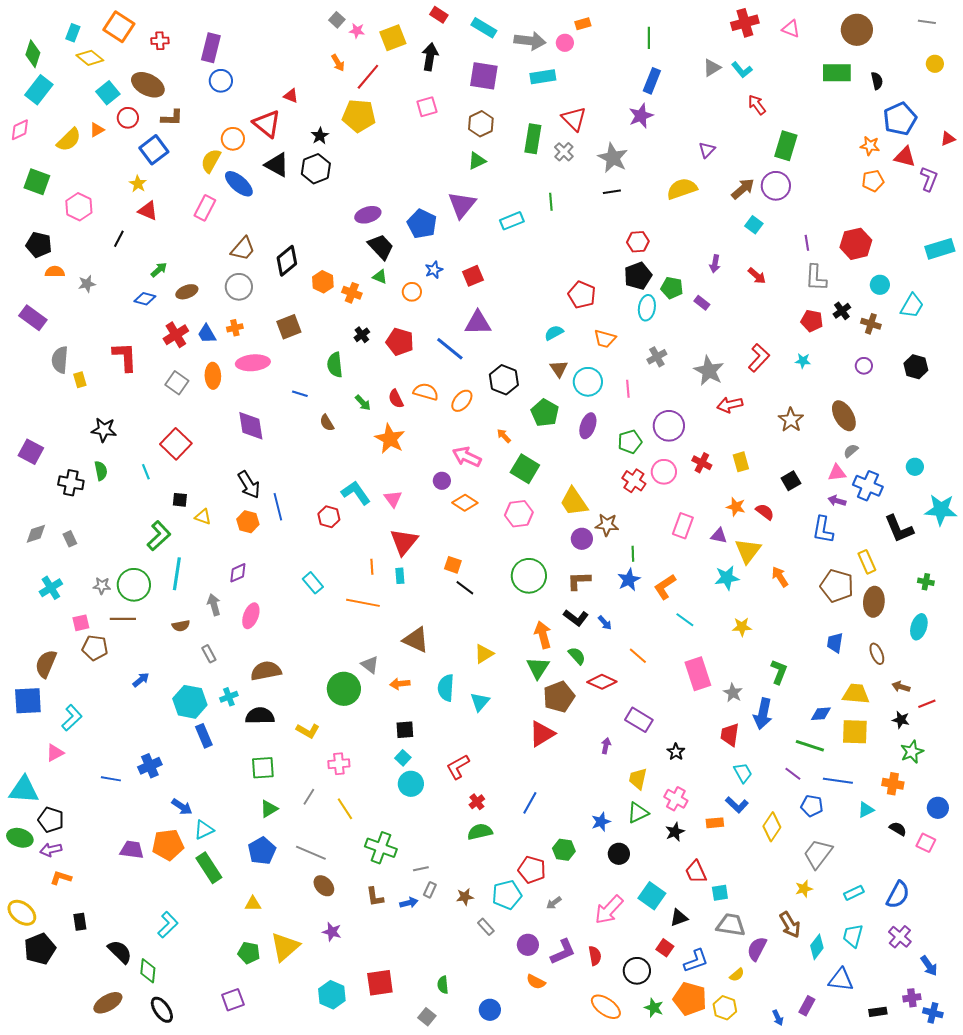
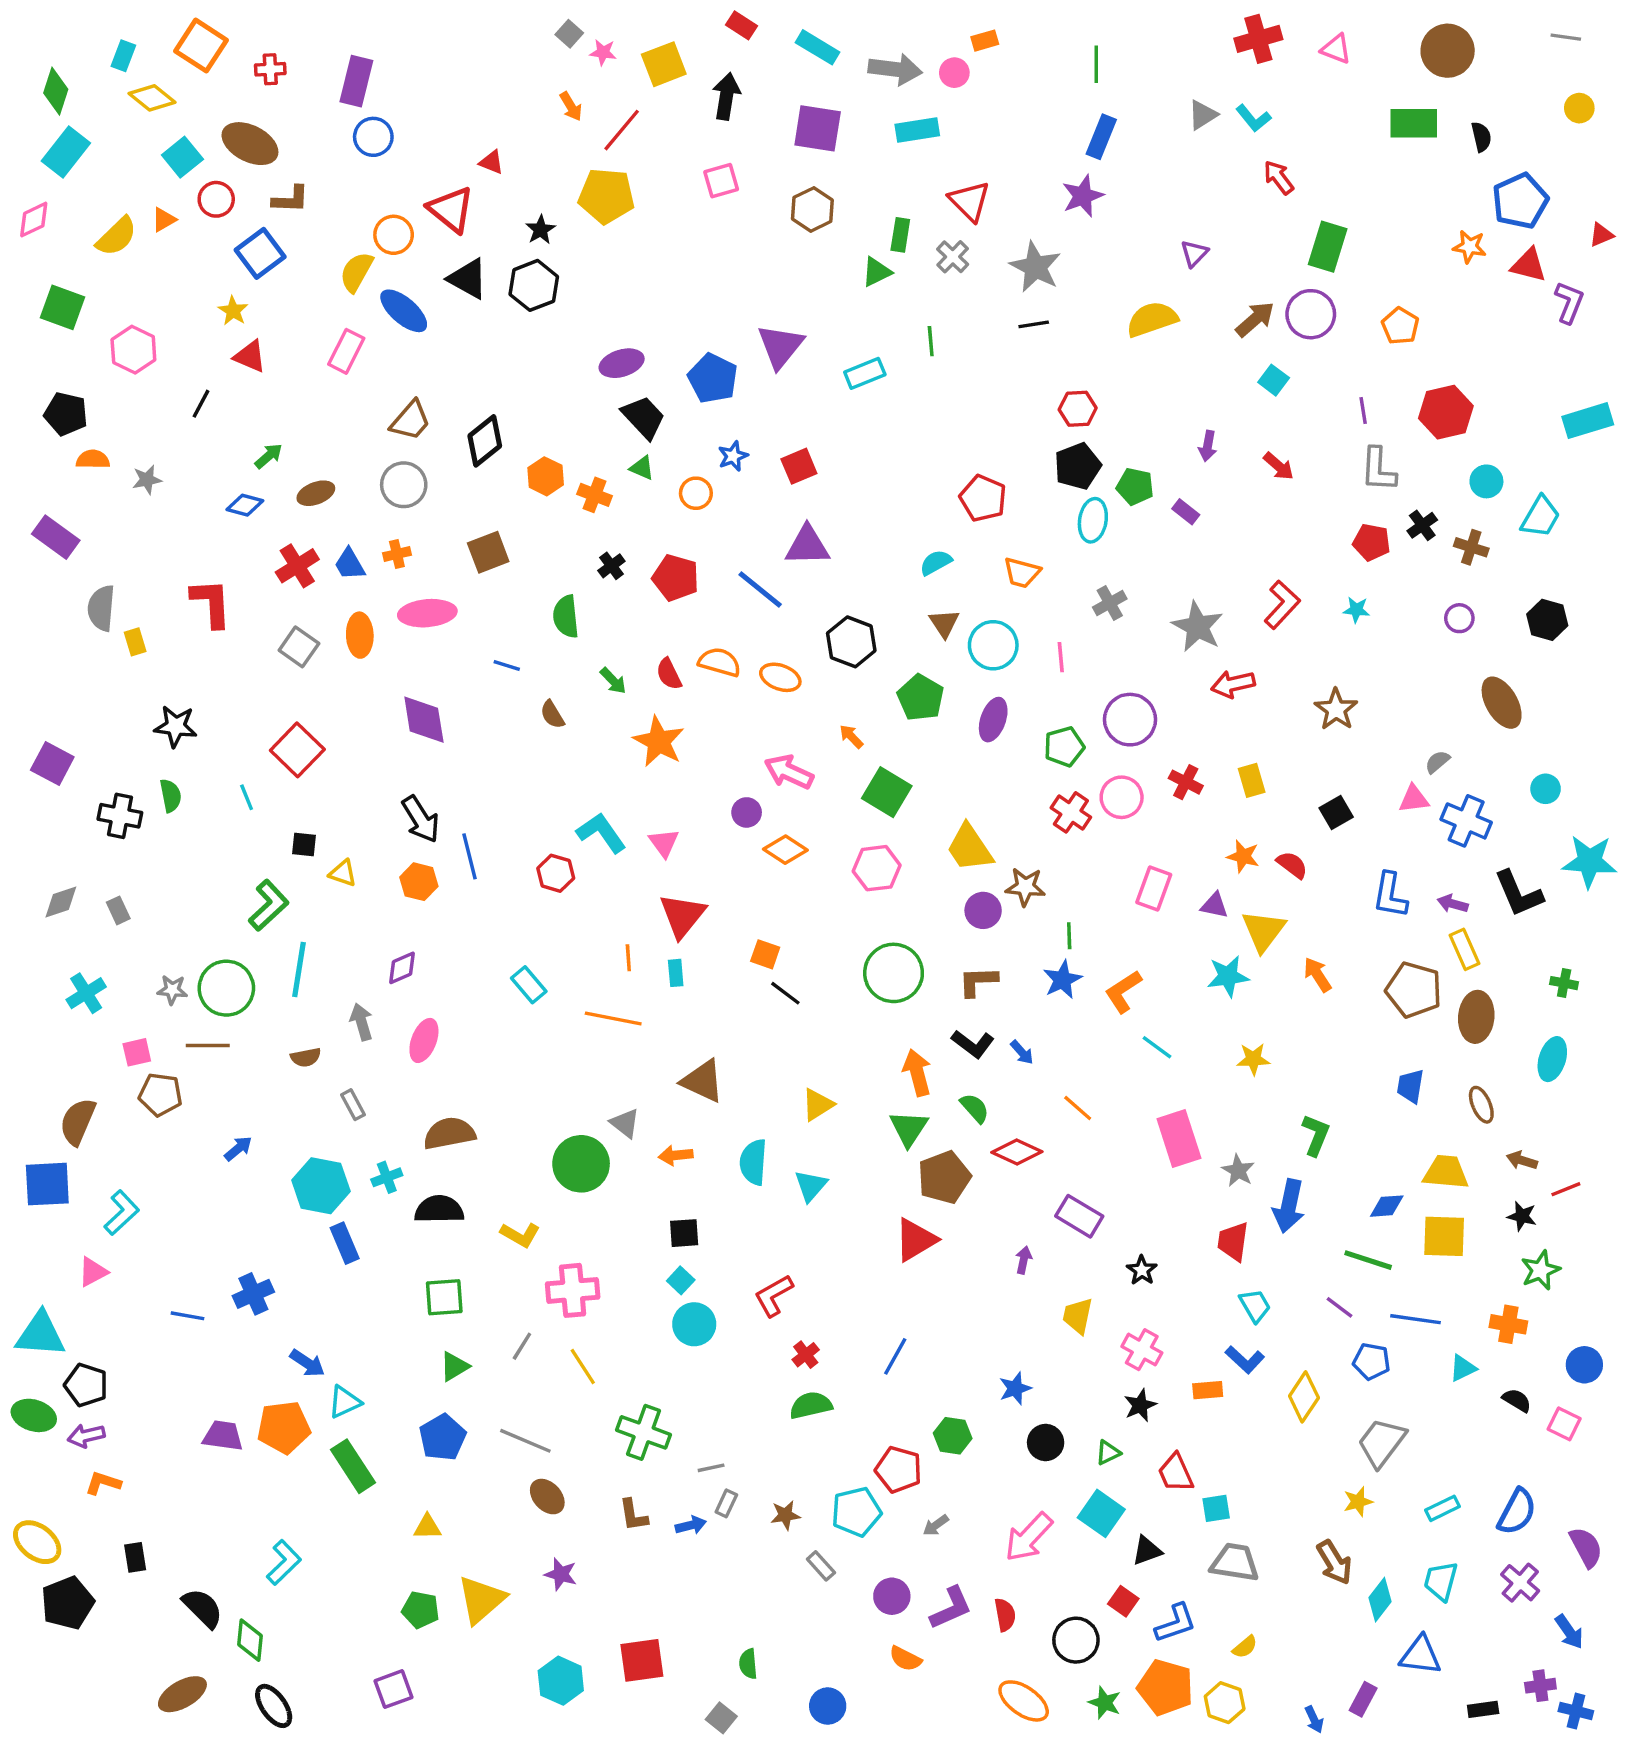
green rectangle: (533, 139) -> (900, 235), size x0.7
green triangle: (477, 161) -> (877, 272), moved
orange pentagon: (873, 181) -> (1400, 326), moved, turned -30
orange ellipse: (462, 401) -> (780, 677), turned 70
brown ellipse: (844, 416) -> (1502, 703), moved
purple arrow: (837, 501) -> (1453, 904), moved
pink cross: (339, 764) -> (573, 1290), size x1.4
green triangle: (638, 813) -> (1108, 1453), moved, size x0.7
purple semicircle: (757, 949) -> (1586, 1547), moved, turned 125

